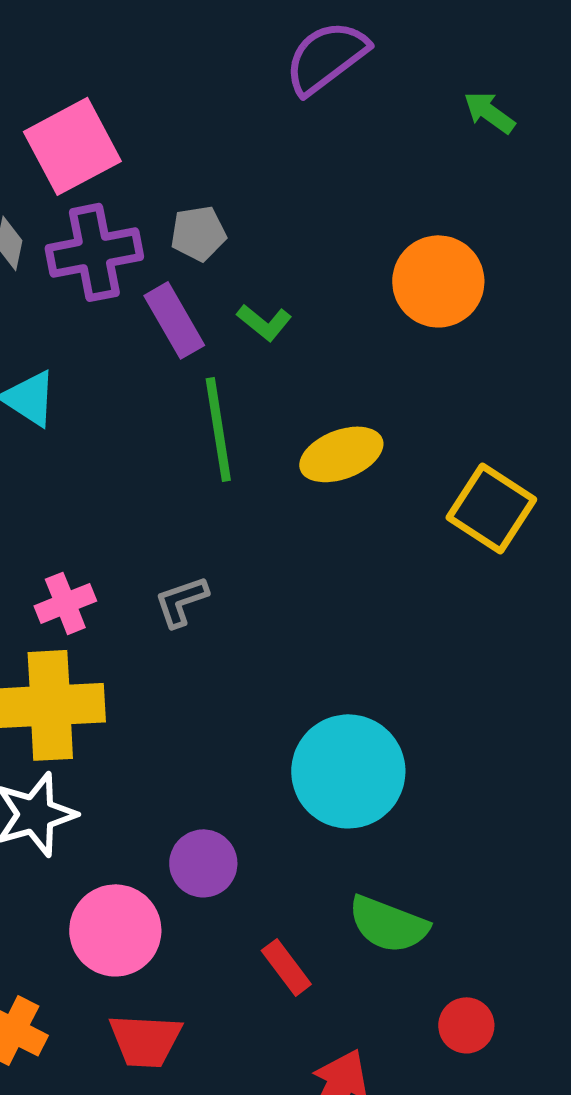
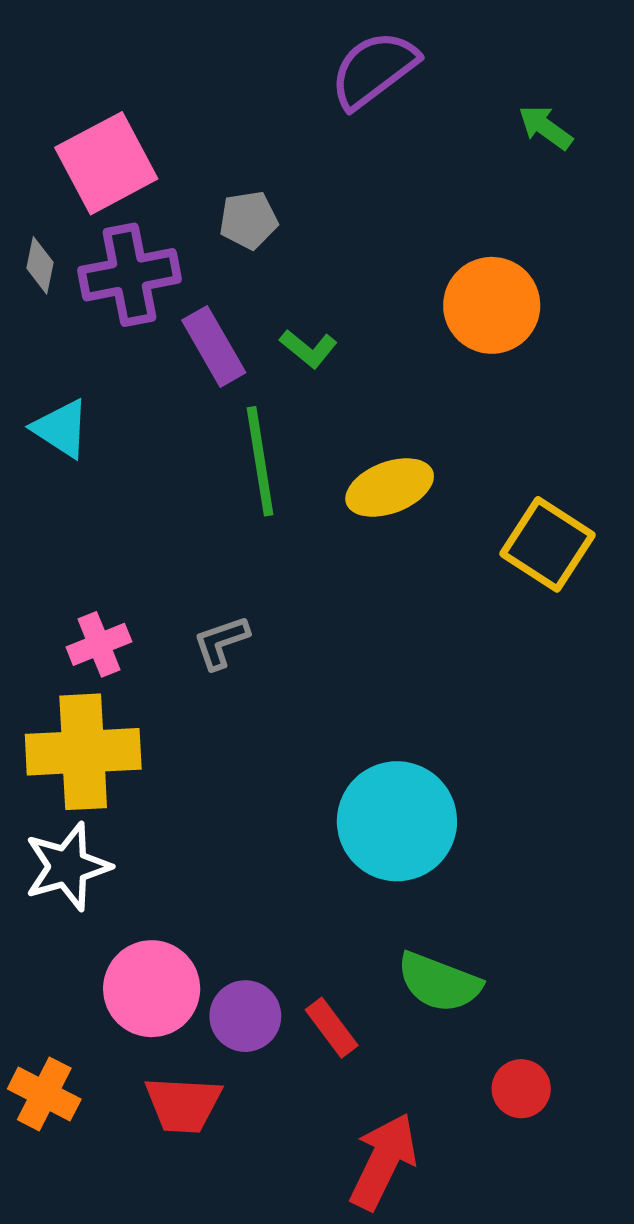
gray pentagon: (198, 233) -> (248, 220), moved
purple circle: (203, 863) -> (245, 1016), moved

